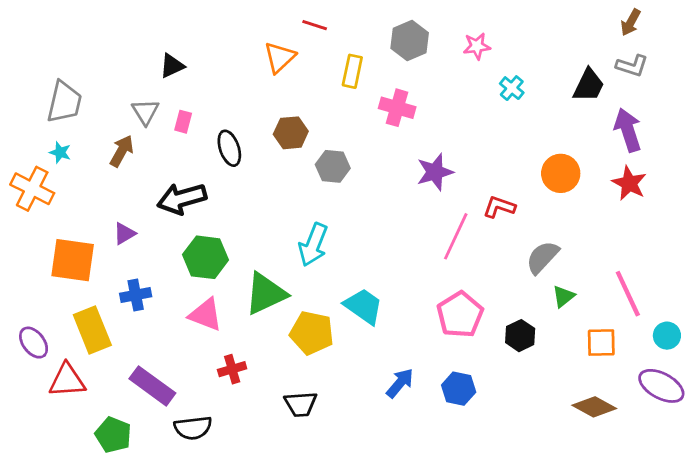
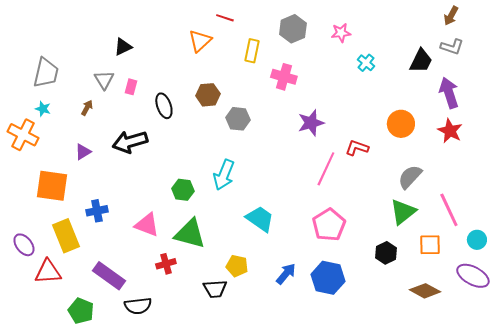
brown arrow: (122, 151) -> (87, 108), size x0.7
purple triangle: (124, 234) -> (83, 152), moved
green hexagon: (206, 257) -> (183, 190), moved, size x0.7
gray semicircle: (543, 257) -> (410, 177), moved
green triangle: (266, 294) -> (190, 234), moved, turned 40
green triangle: (563, 296) -> (403, 212), size x1.6
yellow pentagon: (312, 333) -> (237, 266), moved, size x0.7
black hexagon: (520, 336) -> (386, 253), moved
blue hexagon: (459, 389) -> (328, 278), size x1.4

